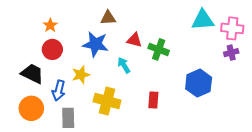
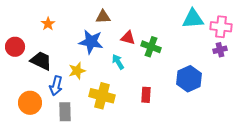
red circle: (52, 49) -> (15, 47), moved
black trapezoid: (32, 74) -> (41, 61), moved

